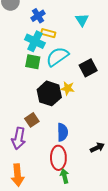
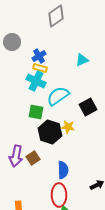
cyan triangle: (82, 20) -> (82, 60), turned 40
yellow rectangle: (48, 33) -> (40, 68), moved
green square: (33, 62) -> (36, 112), moved
purple arrow: (19, 138) -> (16, 156), moved

